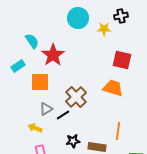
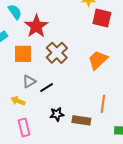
red square: (122, 60) -> (102, 18), moved
orange trapezoid: (113, 88) -> (98, 60), turned -60
brown cross: (76, 97) -> (57, 53), moved

